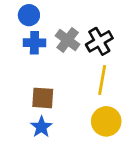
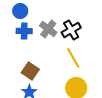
yellow line: (102, 80) -> (73, 58), turned -40
brown square: (43, 98) -> (30, 71), turned 30

